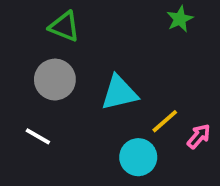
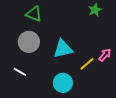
pink arrow: (199, 136) -> (105, 55), moved
cyan circle: (138, 157) -> (63, 83), moved

